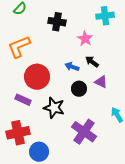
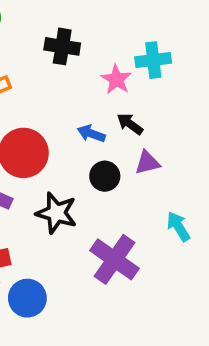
cyan cross: (105, 16) -> (153, 60), moved
purple triangle: (101, 82) -> (147, 163), turned -40

